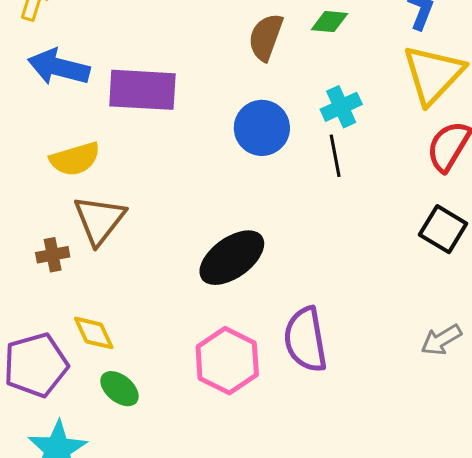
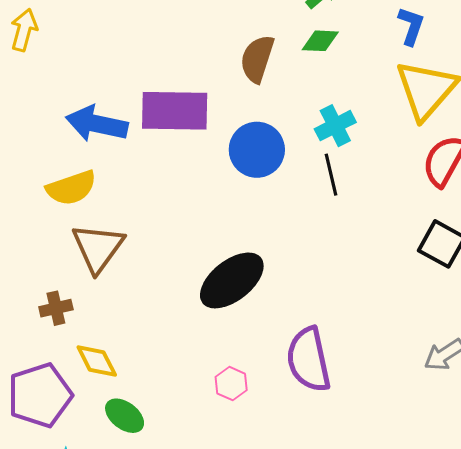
blue arrow: (59, 67) -> (97, 124), moved
purple rectangle: (142, 90) -> (175, 111), moved
brown cross: (53, 255) -> (56, 308), moved
pink hexagon: (227, 361) -> (231, 384), size x0.5

